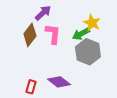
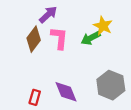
gray hexagon: (88, 52) -> (111, 85), moved
purple diamond: (59, 82) -> (66, 92), turned 30

